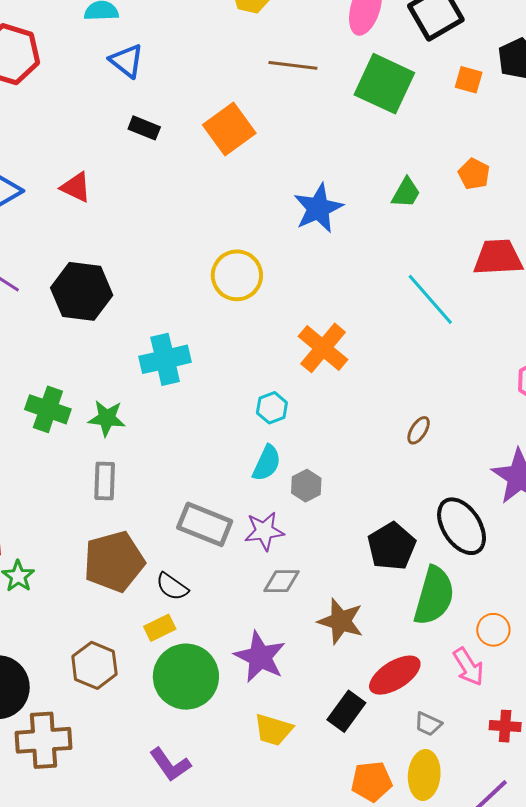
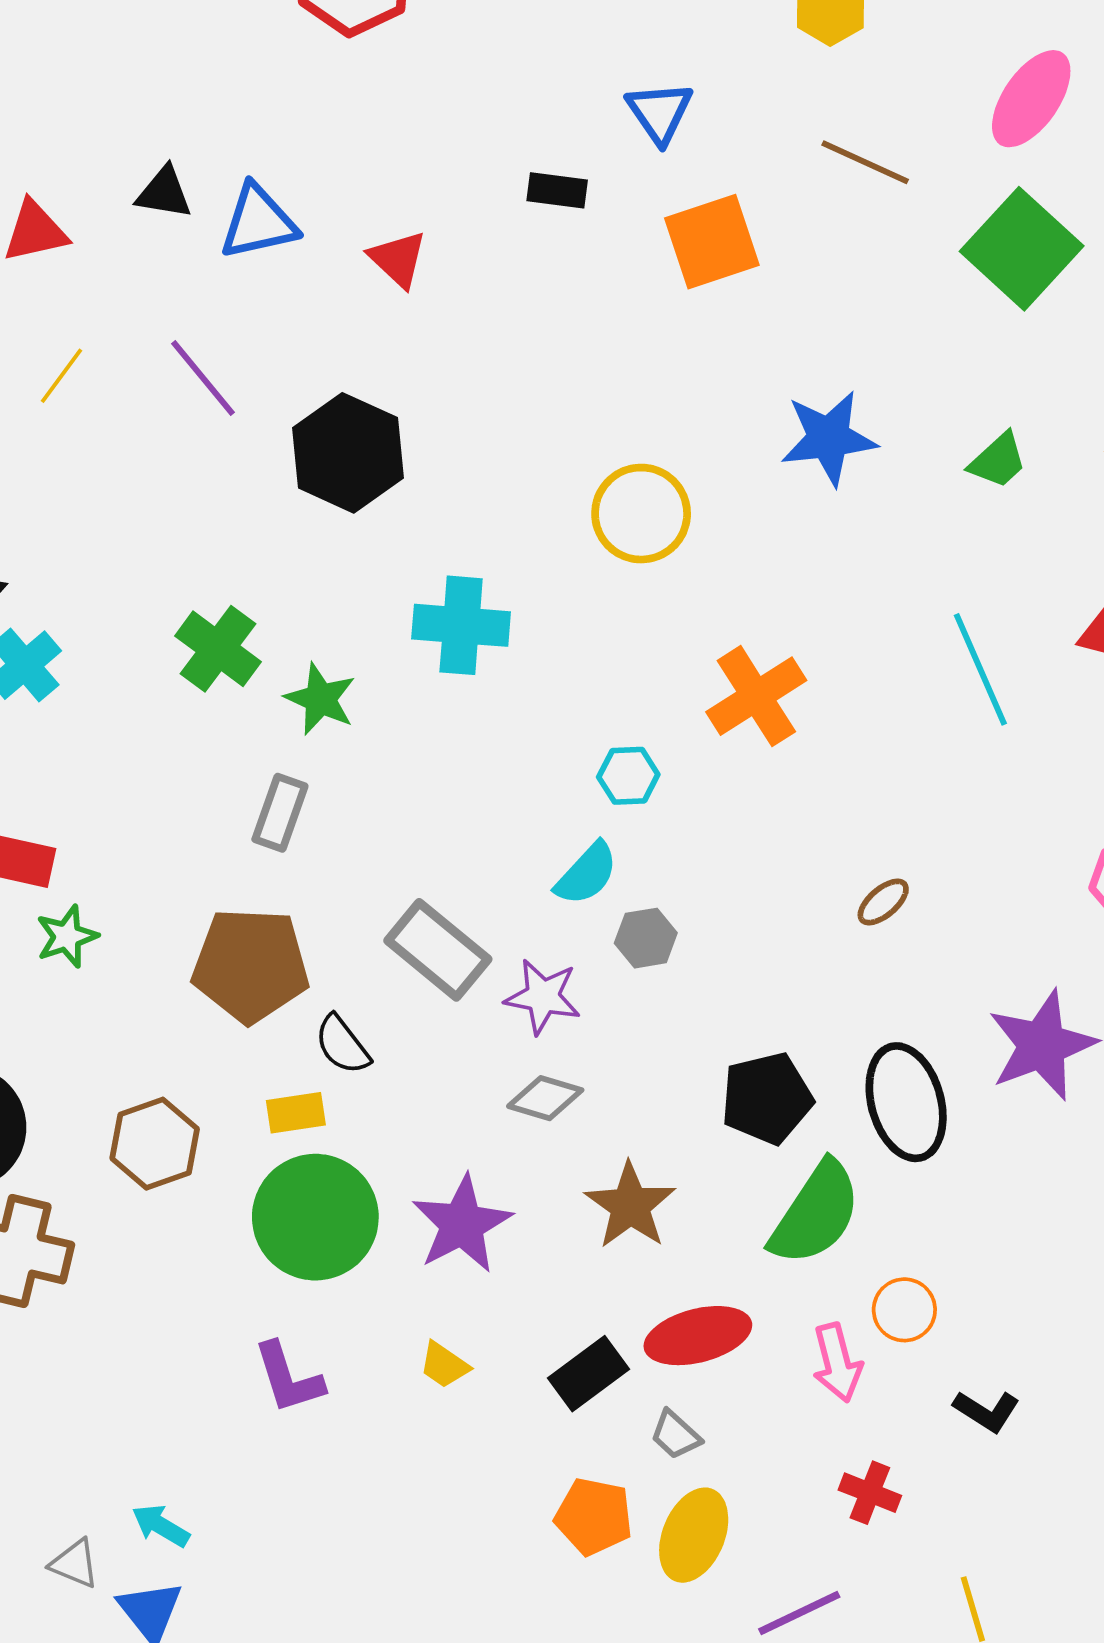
blue triangle: (127, 61) -> (660, 112), moved
black rectangle: (144, 128) -> (557, 190), turned -32
gray trapezoid: (428, 724) -> (675, 1435), moved
yellow trapezoid: (273, 730) -> (444, 1365), size x0.7
purple L-shape: (170, 765) -> (288, 1378), moved

